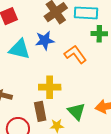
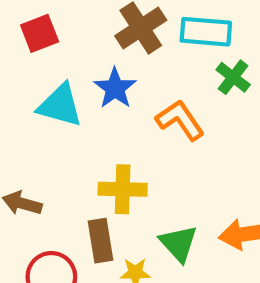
green cross: (99, 34) -> (233, 77), turned 35
blue star: (45, 40) -> (115, 88), turned -30

